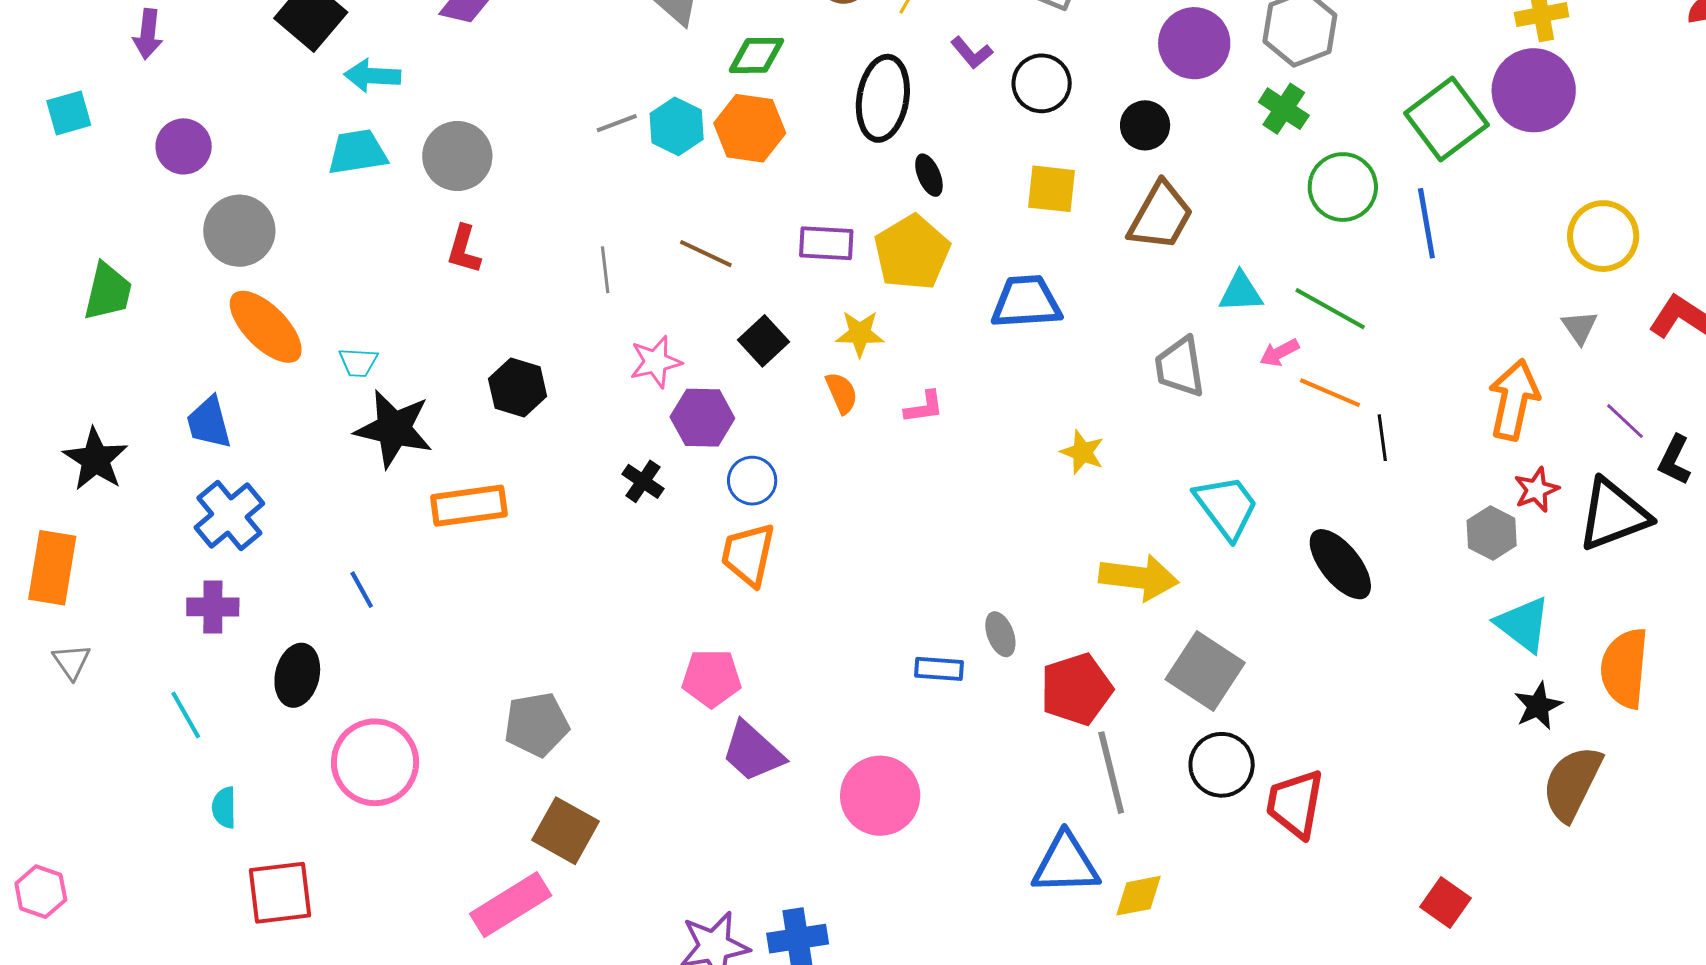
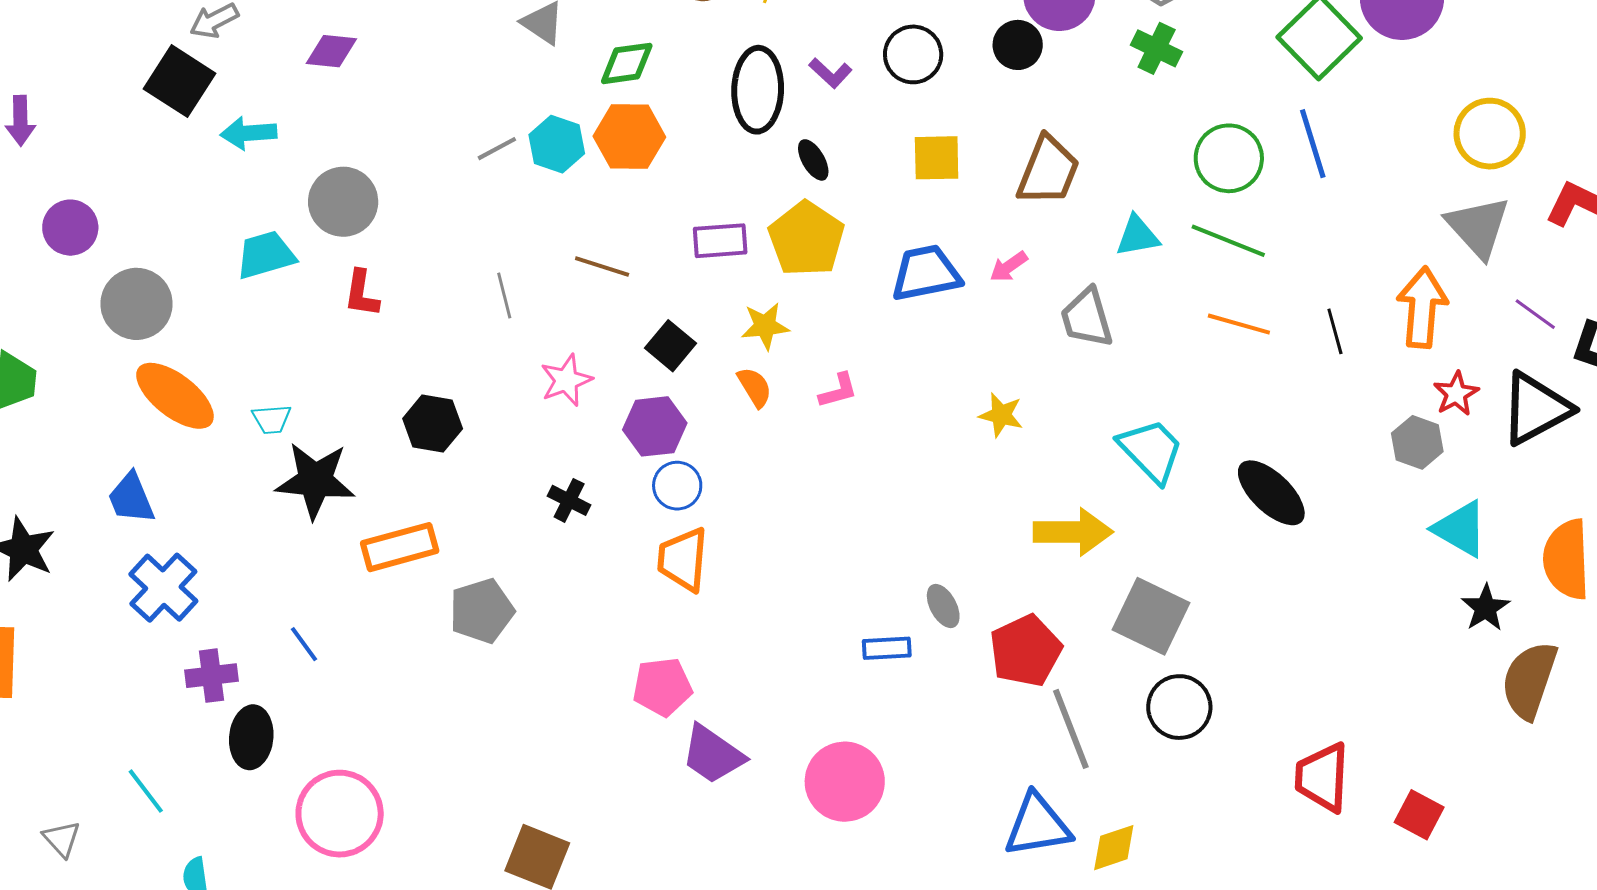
purple L-shape: (972, 53) -> (830, 73), moved
black circle: (1145, 125) -> (1018, 45), moved
cyan trapezoid: (357, 152) -> (266, 255), moved
green circle: (1343, 187) -> (1229, 158), moved
gray triangle: (1580, 327) -> (1478, 227), size x1.8
pink arrow: (1279, 353) -> (1009, 267), moved
purple hexagon: (702, 418) -> (655, 426), moved
black line: (1382, 438) -> (1335, 331), moved
purple cross: (213, 607) -> (212, 676), moved
gray triangle: (72, 662) -> (62, 839), moved
gray pentagon: (537, 724) -> (482, 611), moved
red trapezoid: (1295, 804) -> (1322, 777), moved

